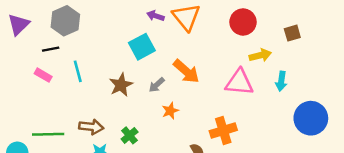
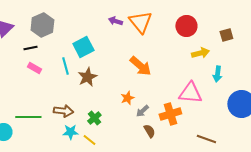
cyan square: (142, 47) -> (83, 47), moved
cyan line: (78, 71) -> (65, 66), moved
pink rectangle: (43, 75) -> (34, 68), moved
pink triangle: (239, 82) -> (190, 93), moved
gray arrow: (157, 85) -> (142, 111), moved

